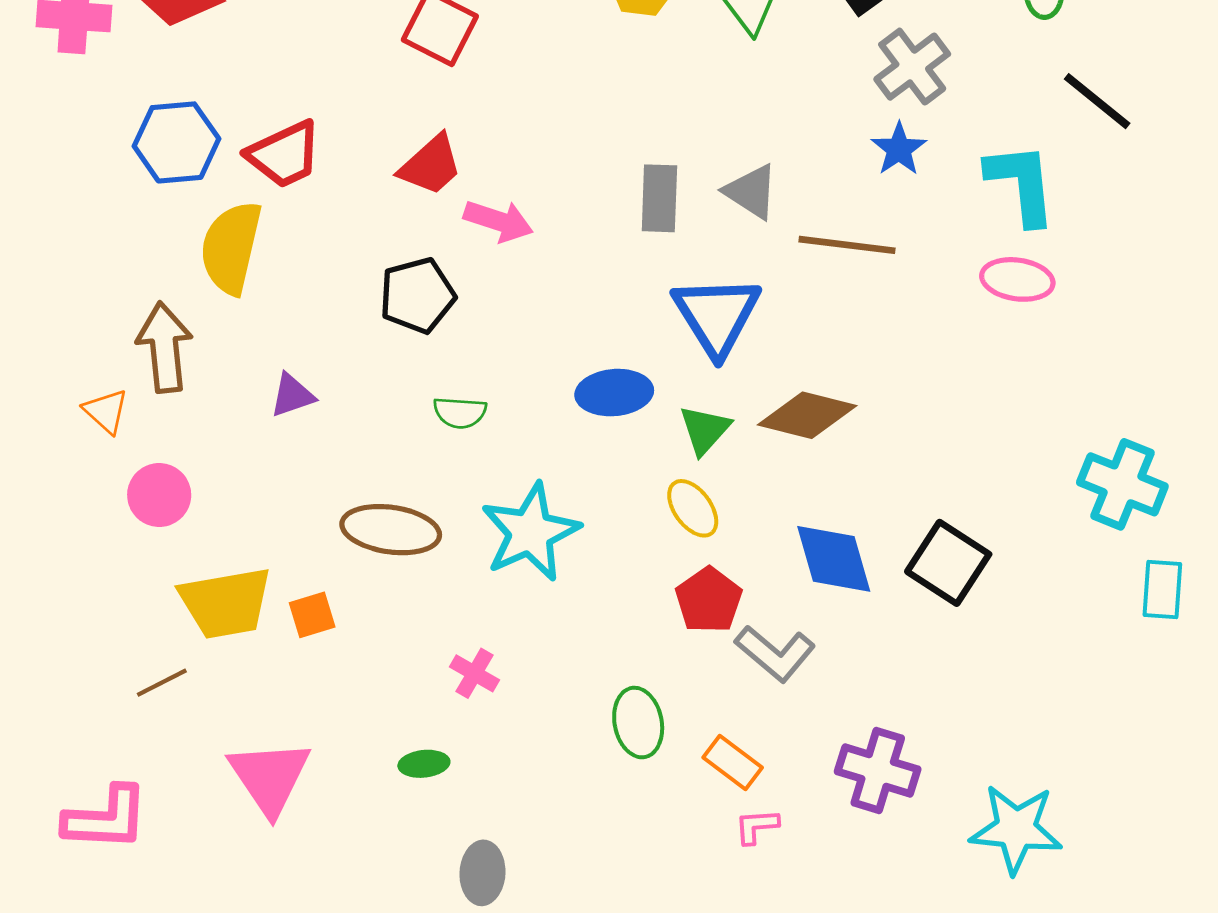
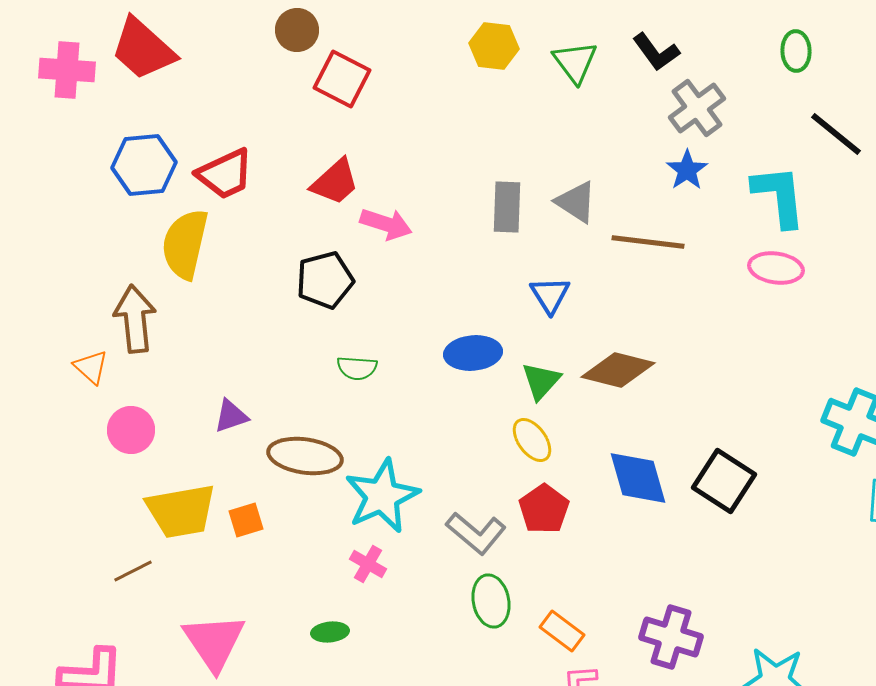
blue triangle: (717, 315) -> (550, 295), size x0.6
purple triangle: (292, 395) -> (231, 416), moved
cyan star: (530, 532) -> (382, 496), moved
gray L-shape: (775, 653) -> (476, 533), moved

